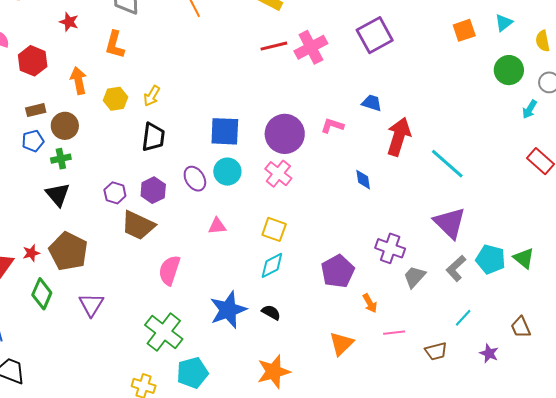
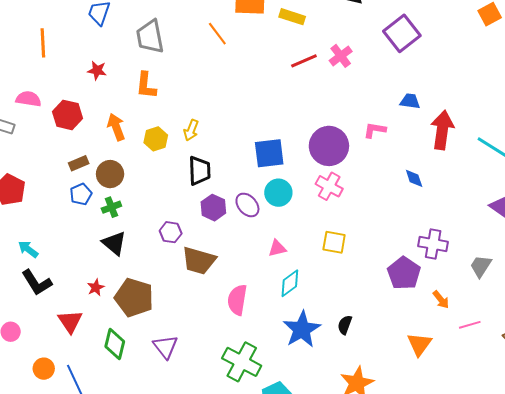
pink cross: (311, 47) -> (341, 56), size x0.7
purple hexagon: (153, 190) -> (213, 208), moved
purple cross: (390, 248) -> (433, 244), moved
red star: (31, 253) -> (96, 287), moved
cyan diamond: (272, 265) -> (290, 283), moved
black semicircle: (271, 312) -> (345, 325), turned -90

